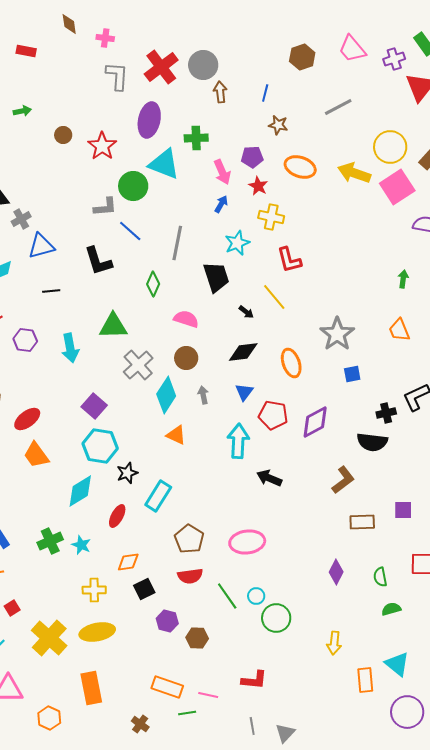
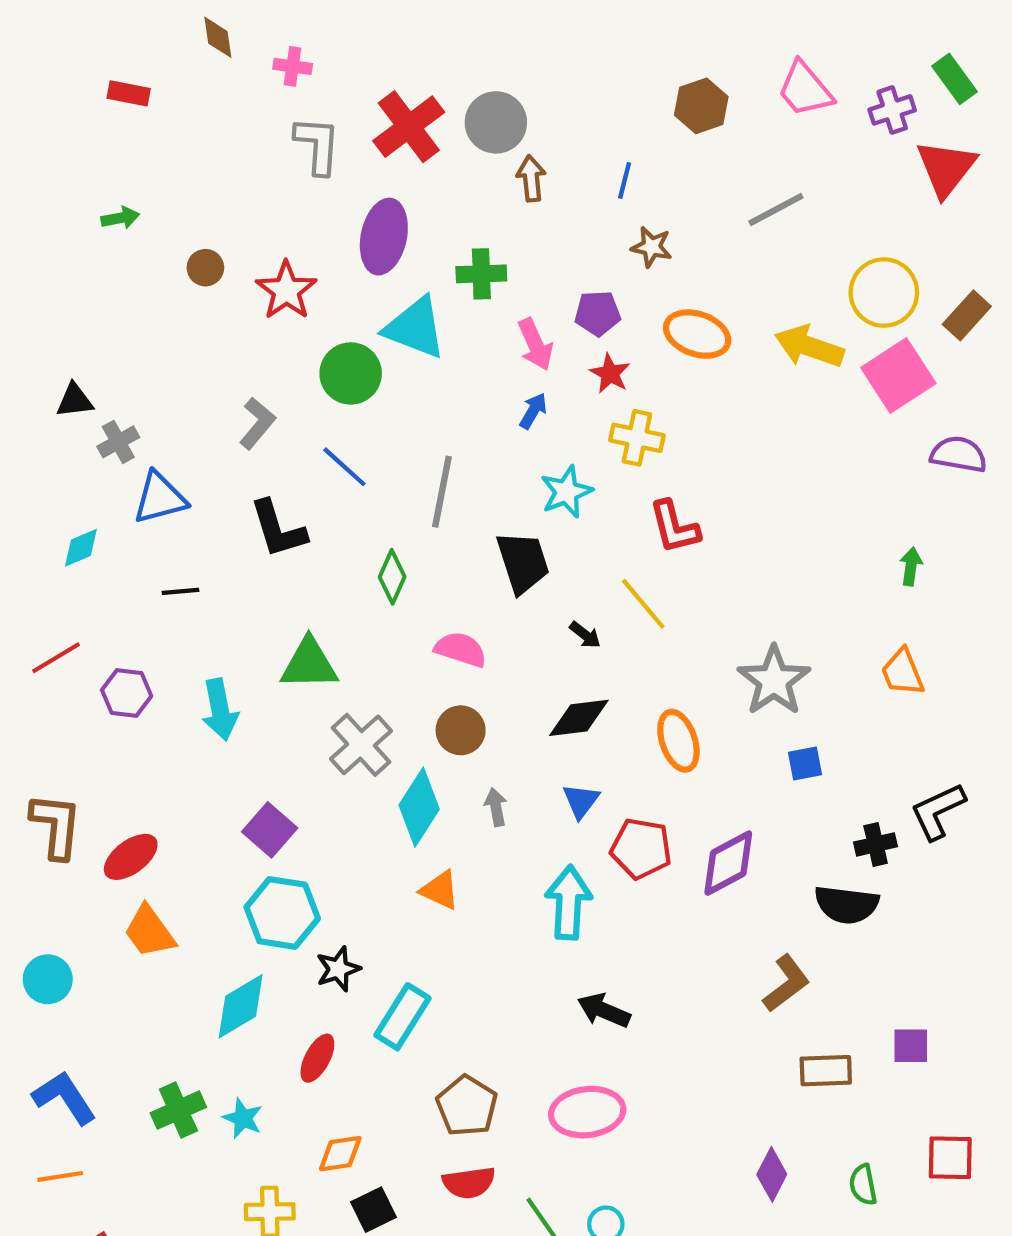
gray L-shape: (105, 207) -> (257, 423), moved, turned -45
black arrow: (269, 478) -> (604, 1010), moved

